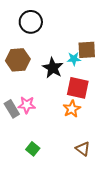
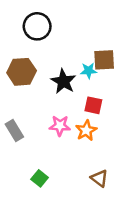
red square: (78, 88) -> (93, 105), size x0.7
pink star: (27, 105) -> (60, 126), moved

